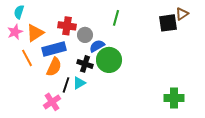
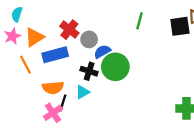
green line: (116, 18) -> (139, 21), moved
red cross: (67, 26) -> (69, 30), turned 30
orange semicircle: (54, 67) -> (53, 88), moved, turned 60
black line: (66, 85) -> (63, 103), moved

